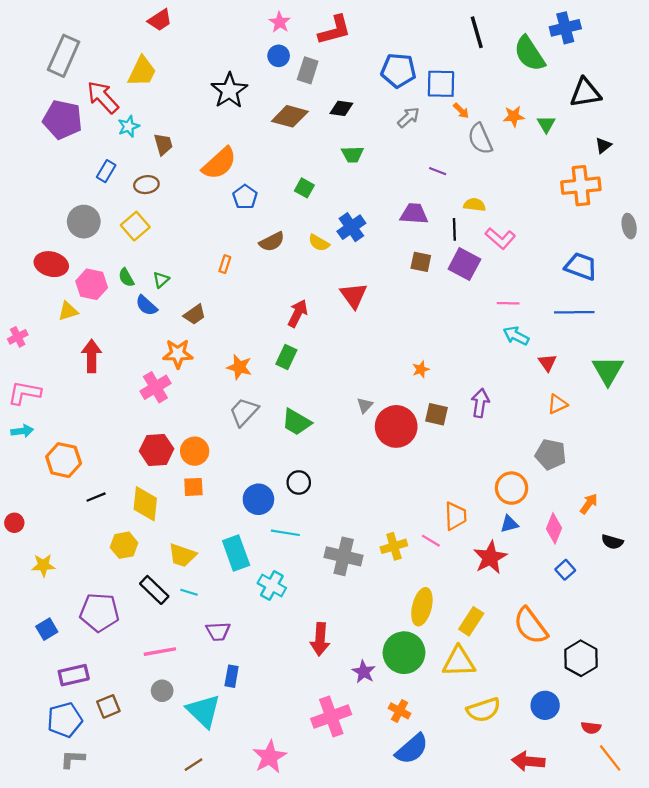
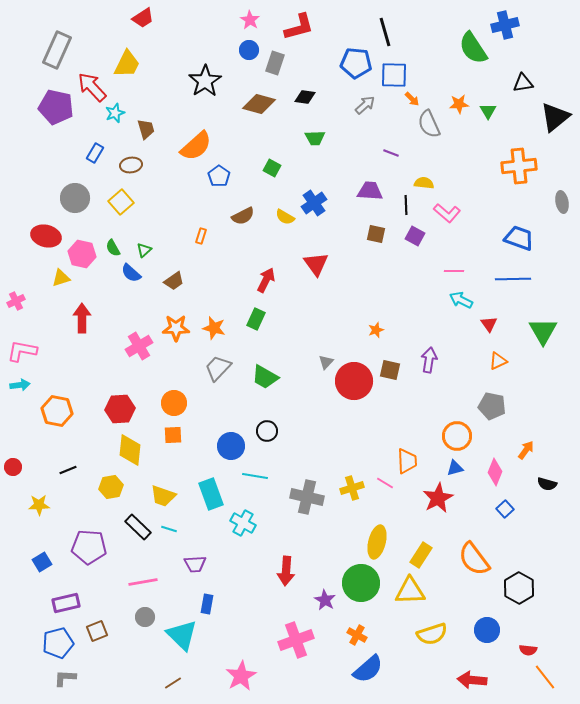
black line: (477, 32) -> (385, 32), moved
black triangle: (585, 93) -> (523, 83), size x0.7
black triangle: (603, 145) -> (555, 117), moved, size x2.0
purple square: (464, 264) -> (415, 236), size x0.7
orange star: (178, 354) -> (176, 328), moved
red hexagon: (157, 450) -> (120, 409), moved
black line: (96, 497) -> (68, 470), moved

